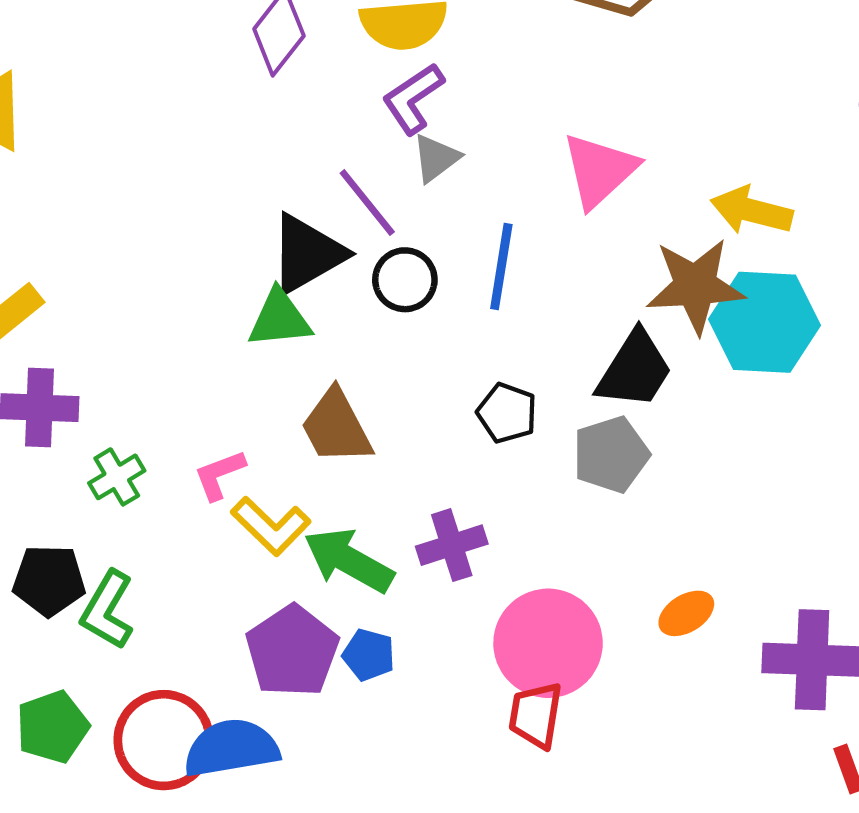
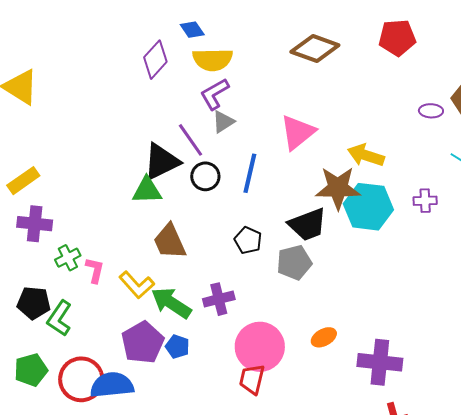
black trapezoid: (635, 370) -> (308, 224), turned 33
pink L-shape: (219, 475) -> (95, 270), moved, turned 120

